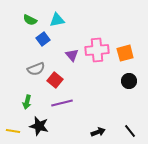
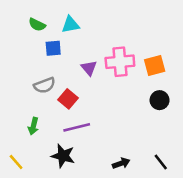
blue square: (43, 39) -> (53, 48), turned 32
black star: (39, 126) -> (63, 156), moved
yellow line: (13, 131) -> (16, 162), turned 40

